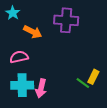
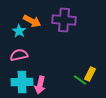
cyan star: (13, 13) -> (19, 31), moved
orange arrow: (33, 32) -> (32, 21), moved

